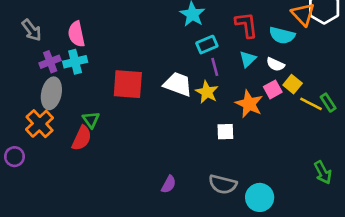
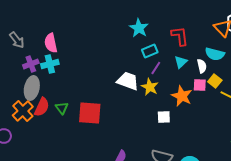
cyan semicircle: (282, 35) -> (215, 54), moved
white semicircle: (275, 64) -> (202, 66), turned -128
purple line: (215, 67) -> (156, 68), turned 48
red square: (128, 84) -> (90, 113), moved
pink square: (273, 89) -> (200, 85), turned 32
red semicircle: (82, 138) -> (42, 107), moved

